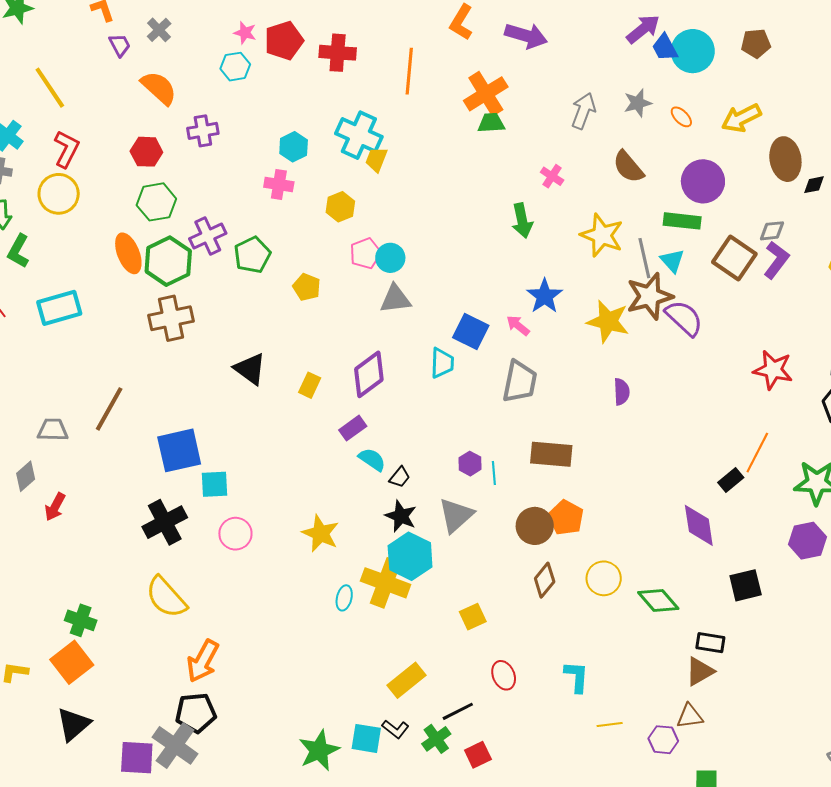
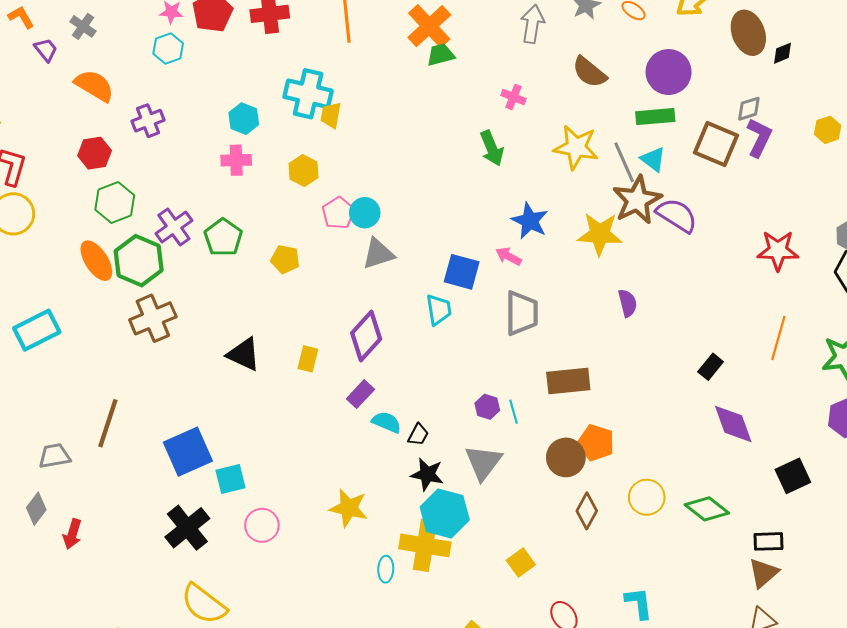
black rectangle: (731, 480) -> (711, 367), moved

